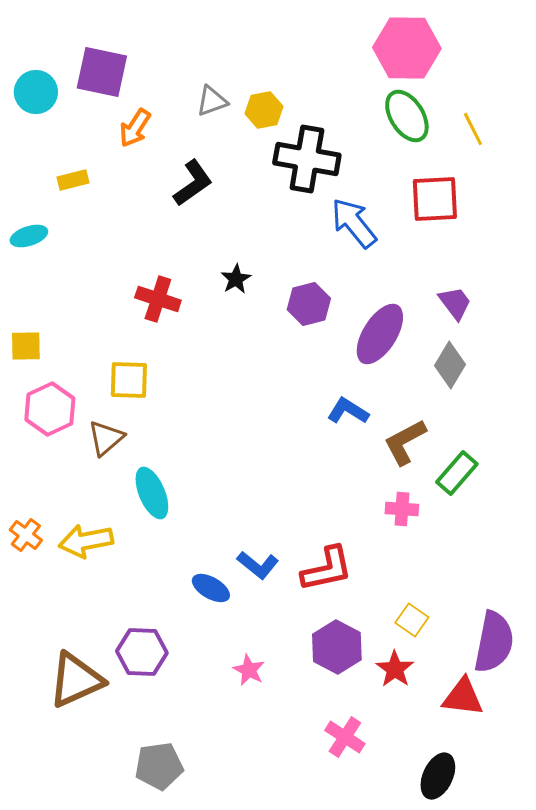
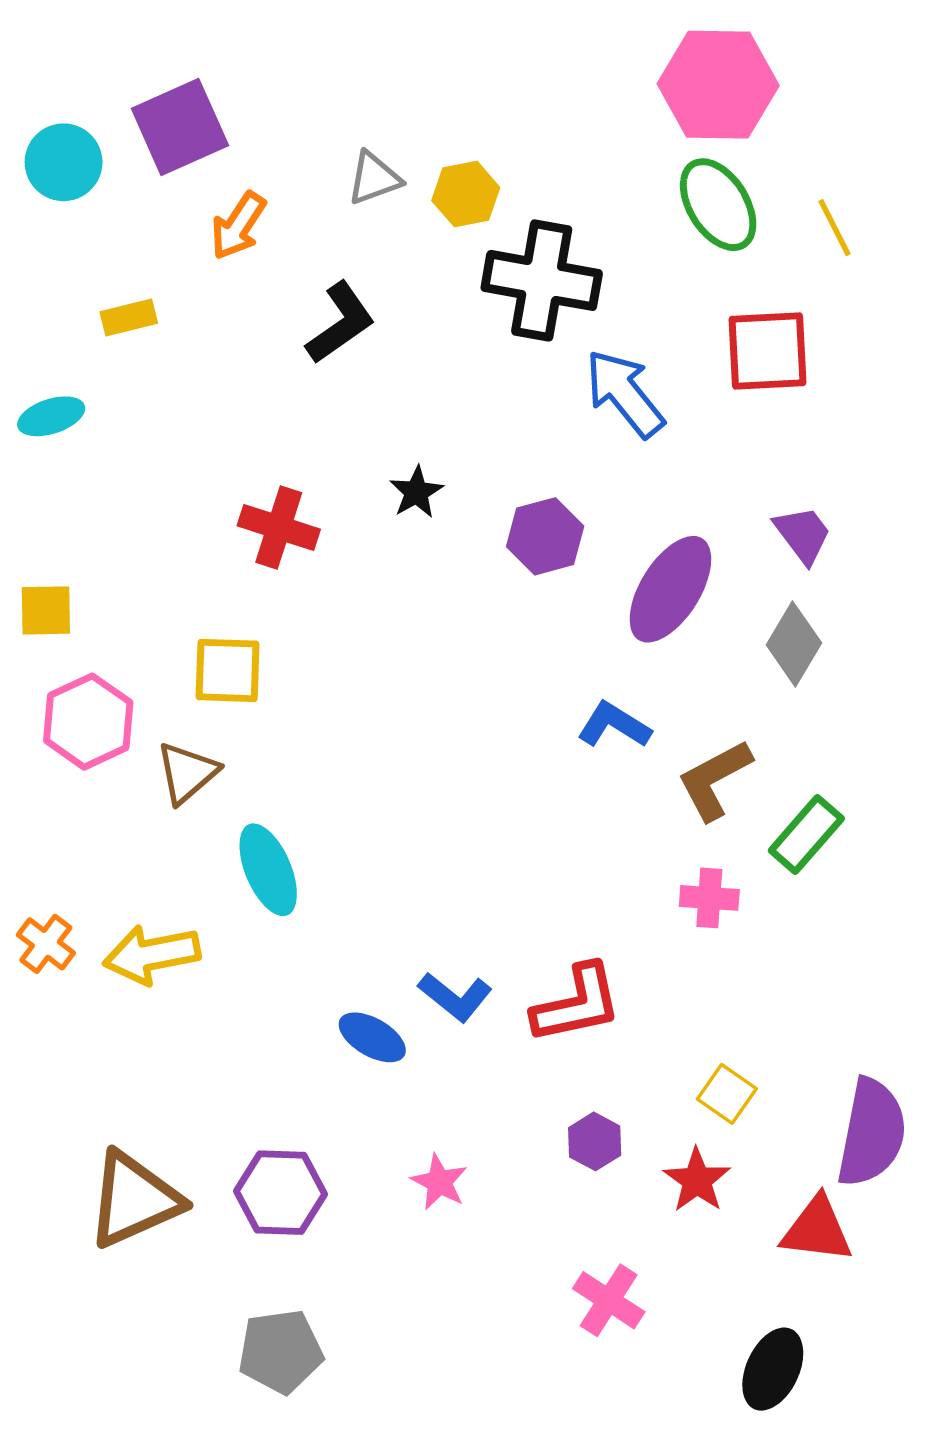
purple square: (102, 72) -> (180, 127), turned -36
purple hexagon: (337, 647) -> (595, 1141), size x0.6
purple hexagon: (142, 652) -> (281, 1193), moved

